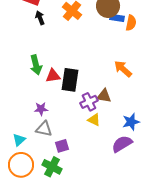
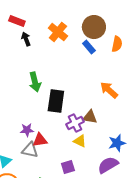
blue rectangle: (117, 18) -> (89, 47), moved, turned 40
green arrow: (36, 65) -> (35, 82), moved
red triangle: (53, 76) -> (40, 140), moved
purple square: (62, 146) -> (68, 167), moved

